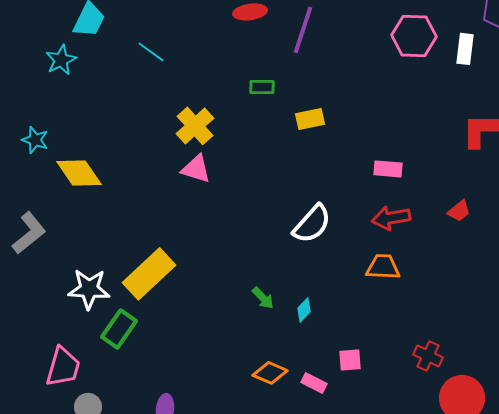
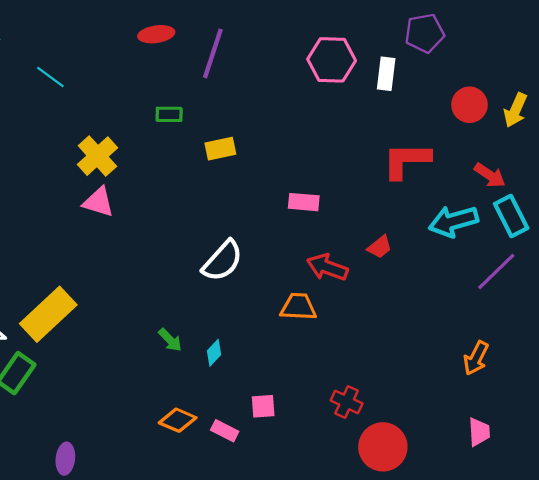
red arrow: (391, 218) -> (327, 267), moved, turned 30

